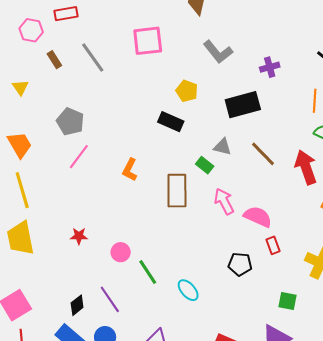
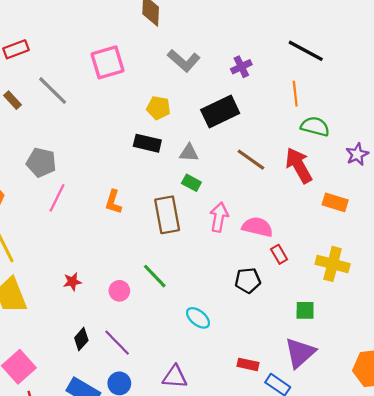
gray triangle: (223, 147) -> (189, 153), moved
pink arrow: (224, 201) -> (219, 217), turned 48
green line: (148, 272) -> (155, 276), moved
black diamond: (77, 305) -> (81, 339), moved

